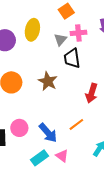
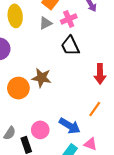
yellow ellipse: (32, 30) -> (15, 16), moved
gray triangle: (60, 40) -> (45, 23), moved, turned 40
brown star: (48, 81) -> (42, 78), moved

